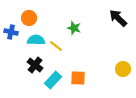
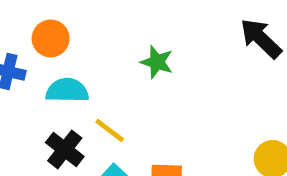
yellow line: (56, 46) -> (110, 131), moved

